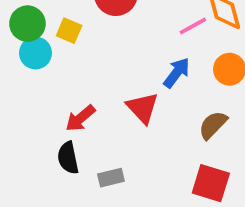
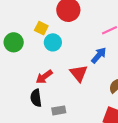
green circle: (27, 24) -> (14, 42), moved
cyan circle: (35, 53) -> (53, 42), moved

